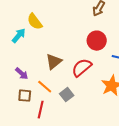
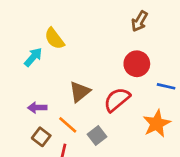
purple arrow: (22, 74) -> (37, 108), turned 136
brown square: (25, 96) -> (41, 137), turned 32

